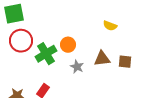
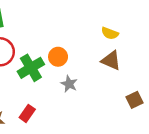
brown triangle: (102, 59) -> (111, 60), moved, turned 30
brown square: (125, 62) -> (134, 100), moved, turned -32

